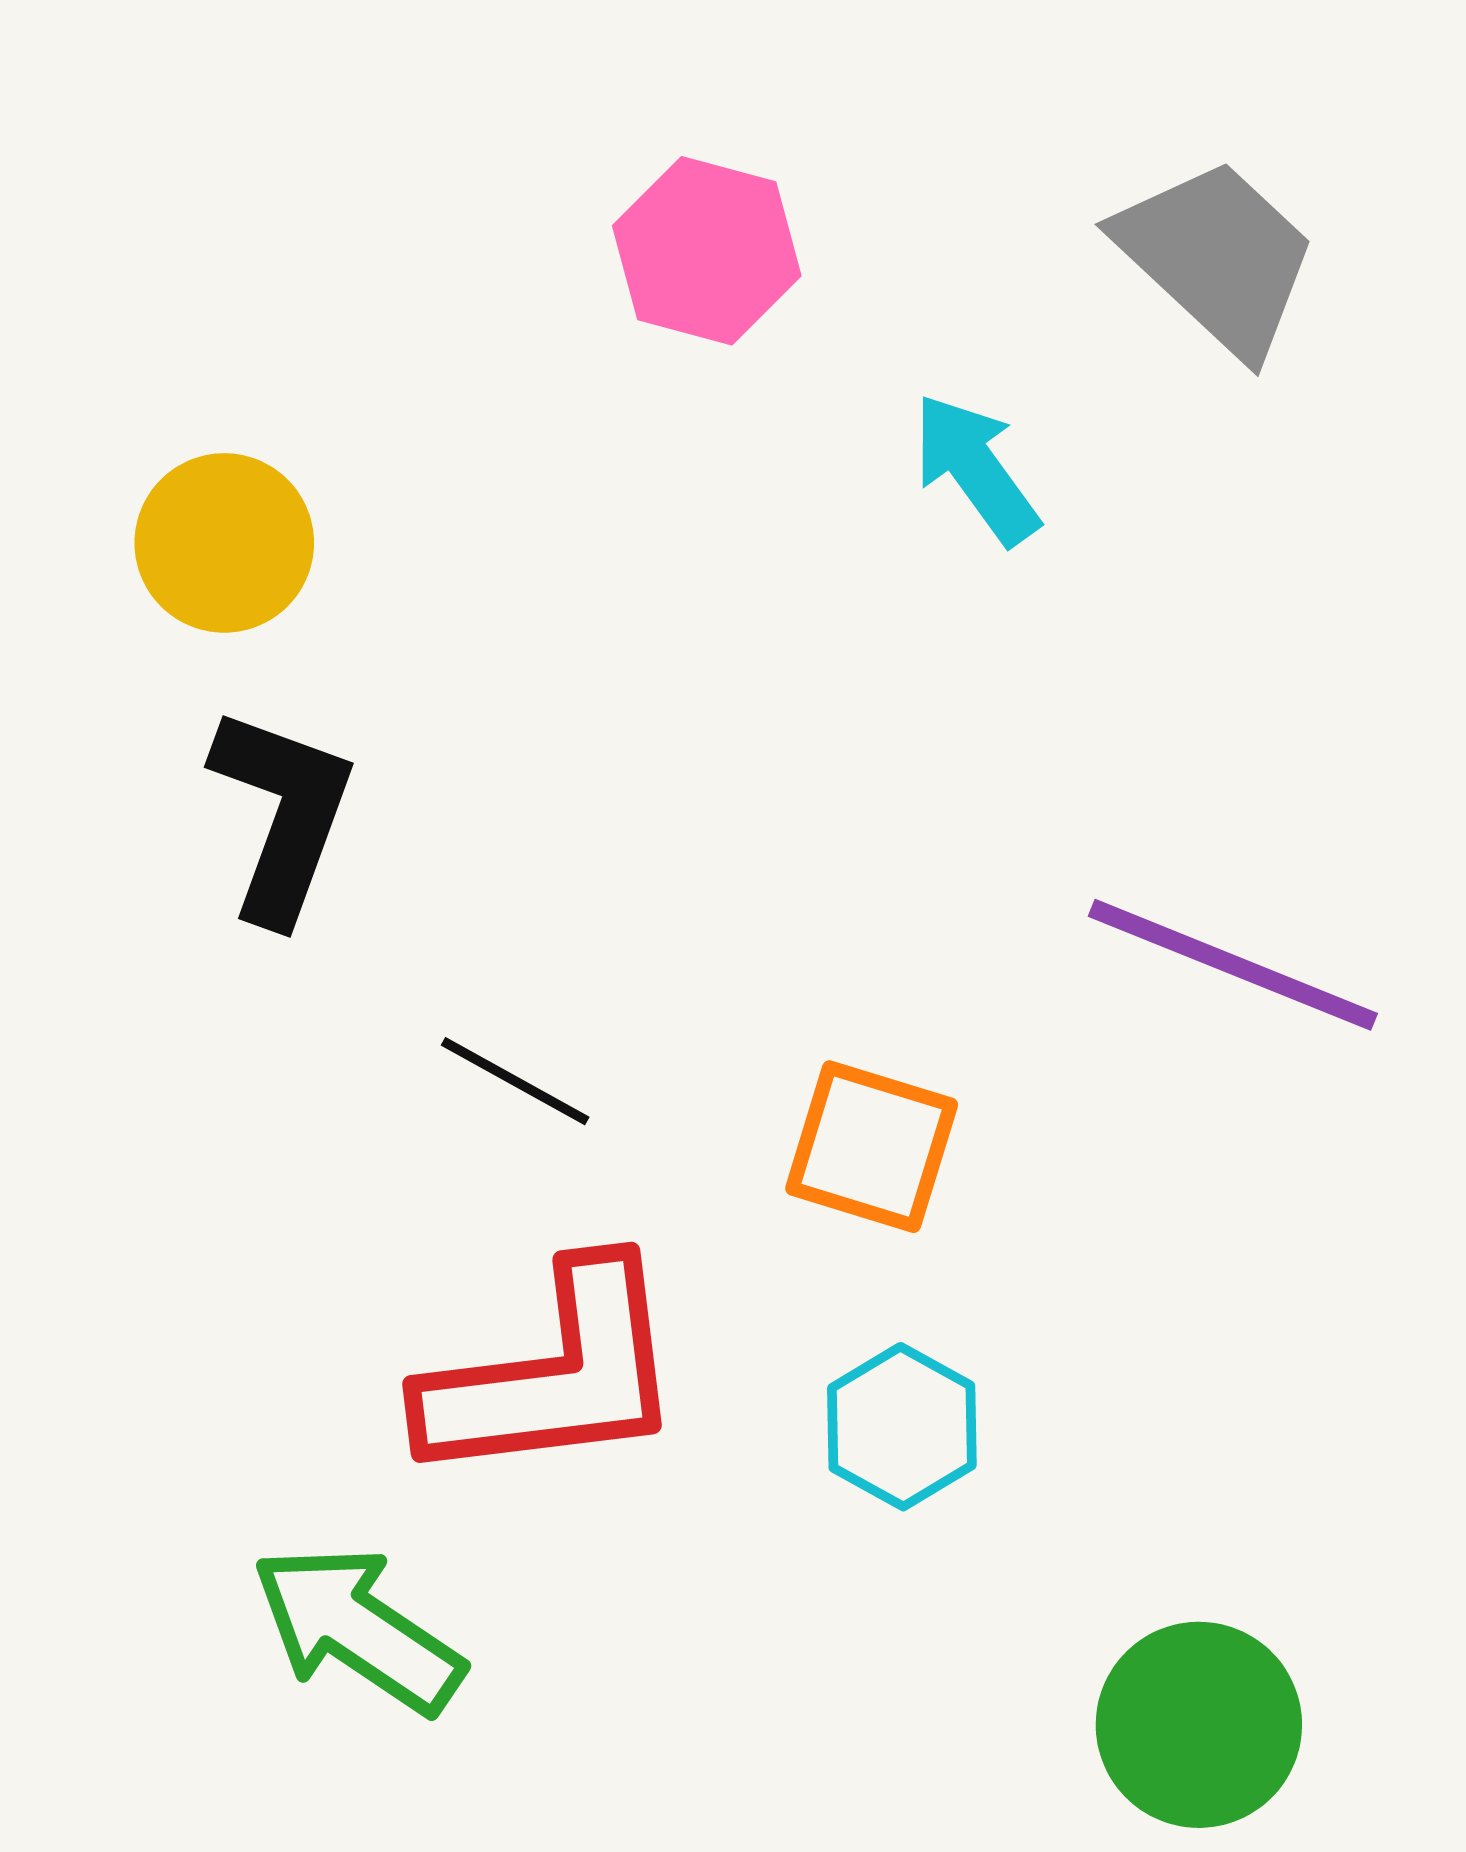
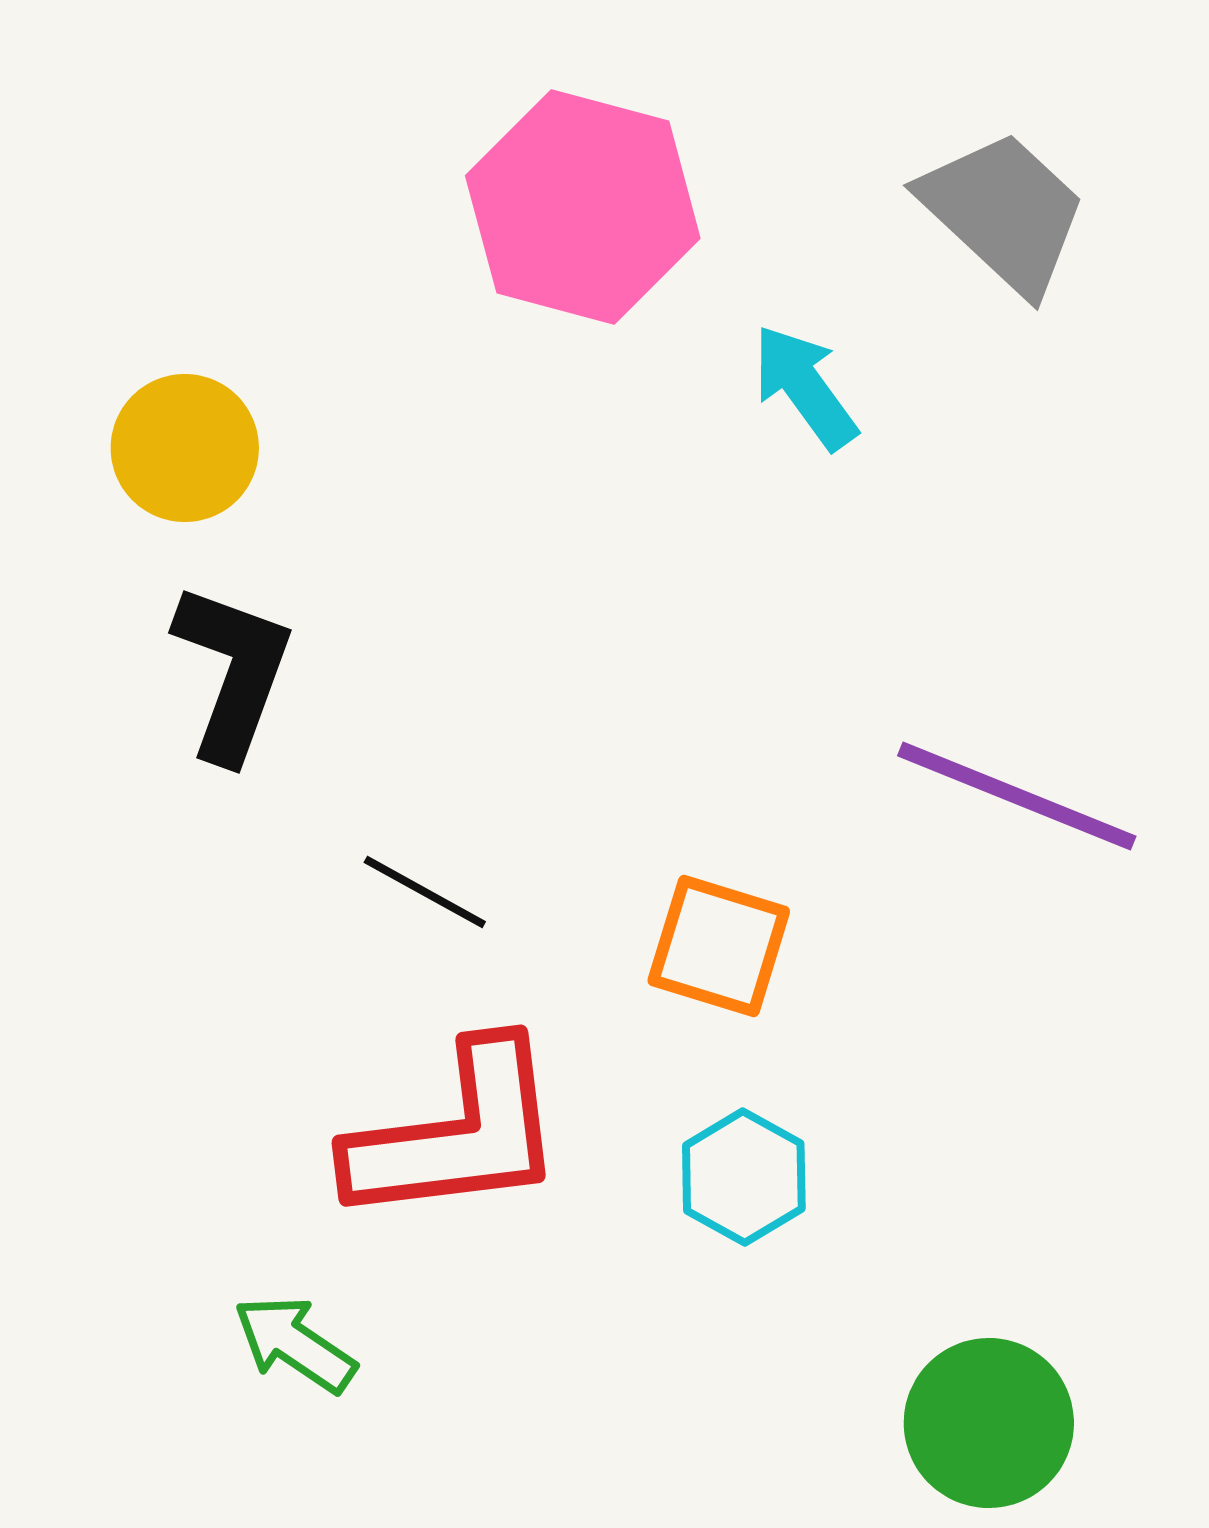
pink hexagon: (707, 251) -> (583, 207), size x1.5
green arrow: (358, 1629) -> (295, 1344), size x0.7

